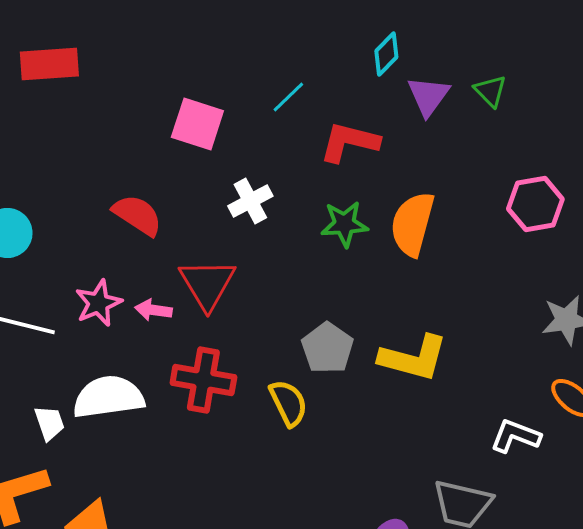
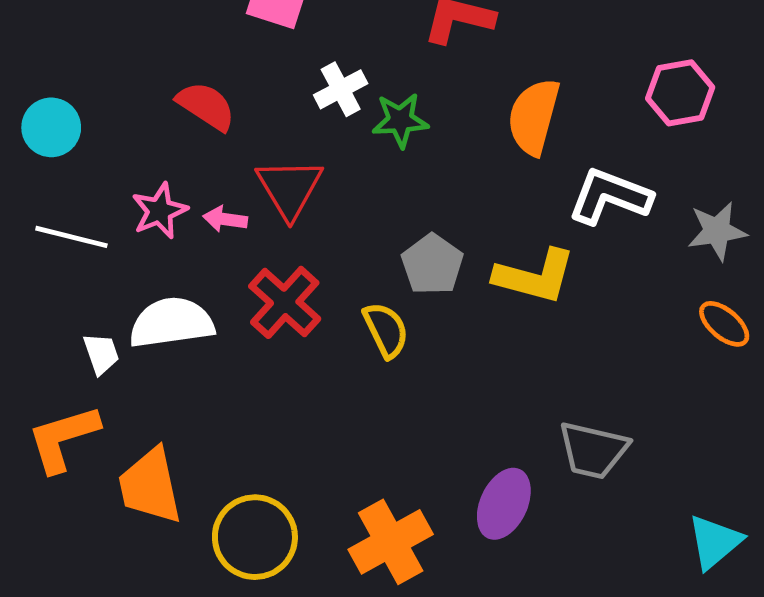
green star: (344, 224) -> (400, 120), moved
red cross: (203, 380) -> (285, 302), turned 32
white L-shape: (515, 436) -> (610, 196), moved, size x1.4

